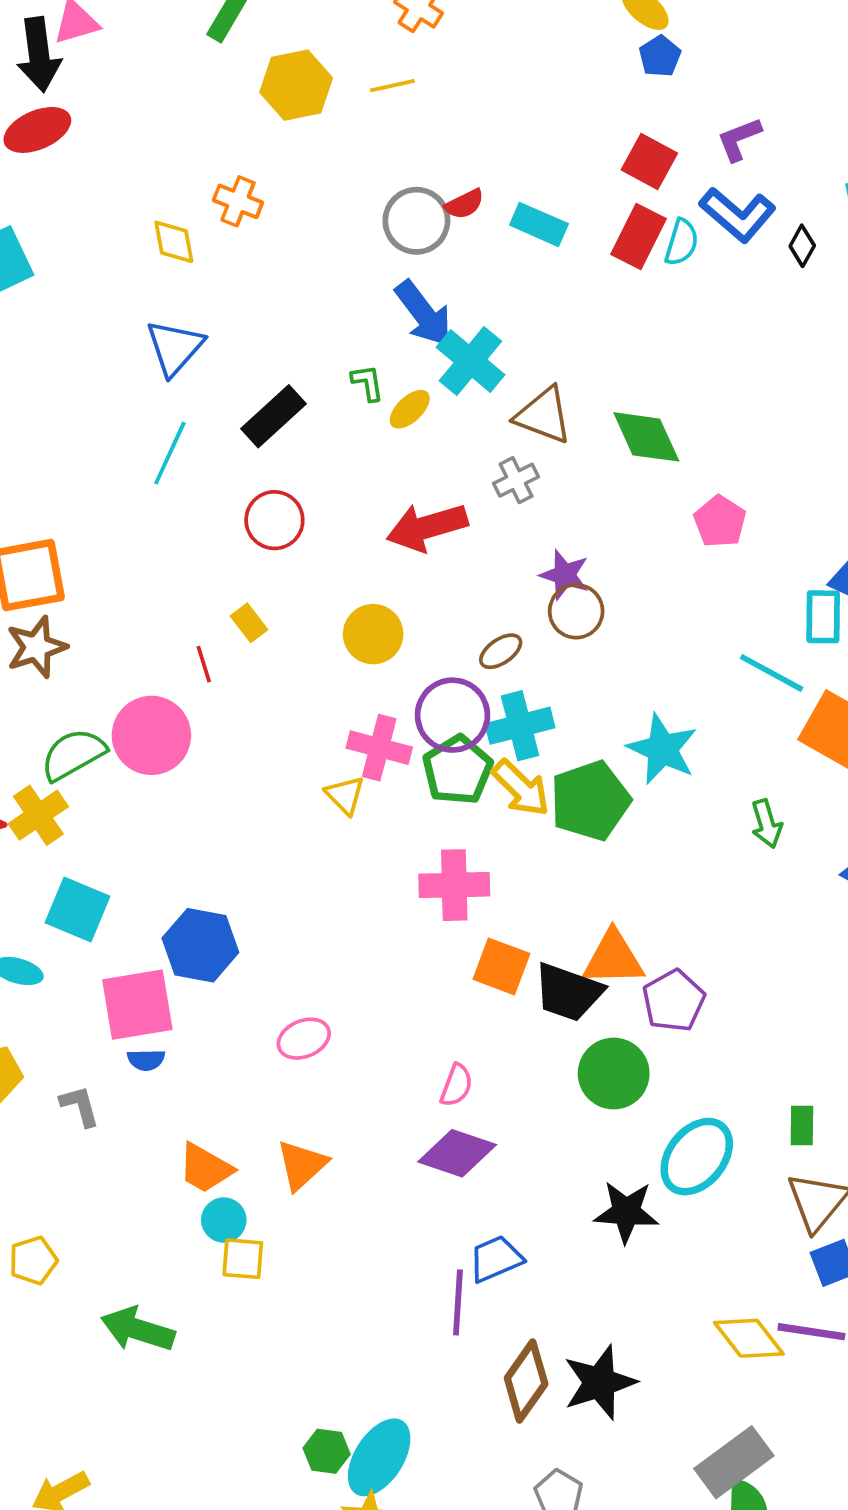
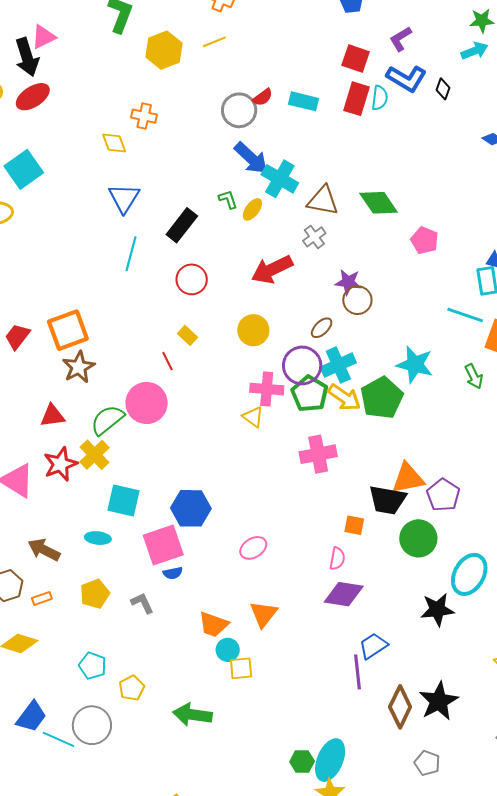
green arrow: (767, 824) -> (474, 376), moved
orange square: (501, 966) -> (354, 525), moved, size x0.7

